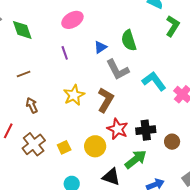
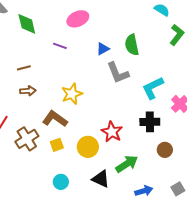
purple line: (65, 53) -> (60, 46), moved, turned -56
cyan L-shape: (154, 81) -> (153, 88), turned -85
brown L-shape: (106, 100) -> (55, 119), moved, turned -90
brown arrow: (32, 105) -> (28, 91), moved, turned 105
black cross: (146, 130) -> (150, 122), moved

